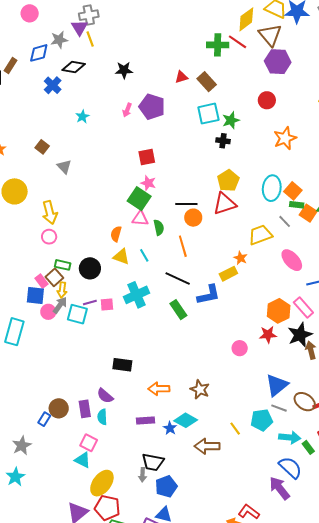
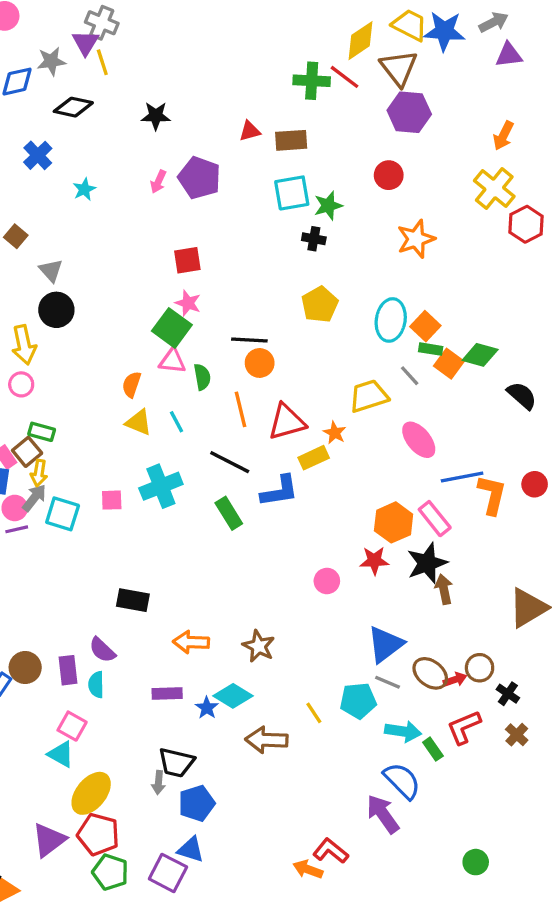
gray cross: (89, 15) -> (102, 23), turned 30
brown rectangle: (207, 82) -> (291, 140), turned -54
blue cross: (53, 85) -> (38, 155), moved
red triangle: (225, 204) -> (287, 422), moved
black circle: (90, 268) -> (56, 310), moved
purple line: (90, 302) -> (17, 529), moved

